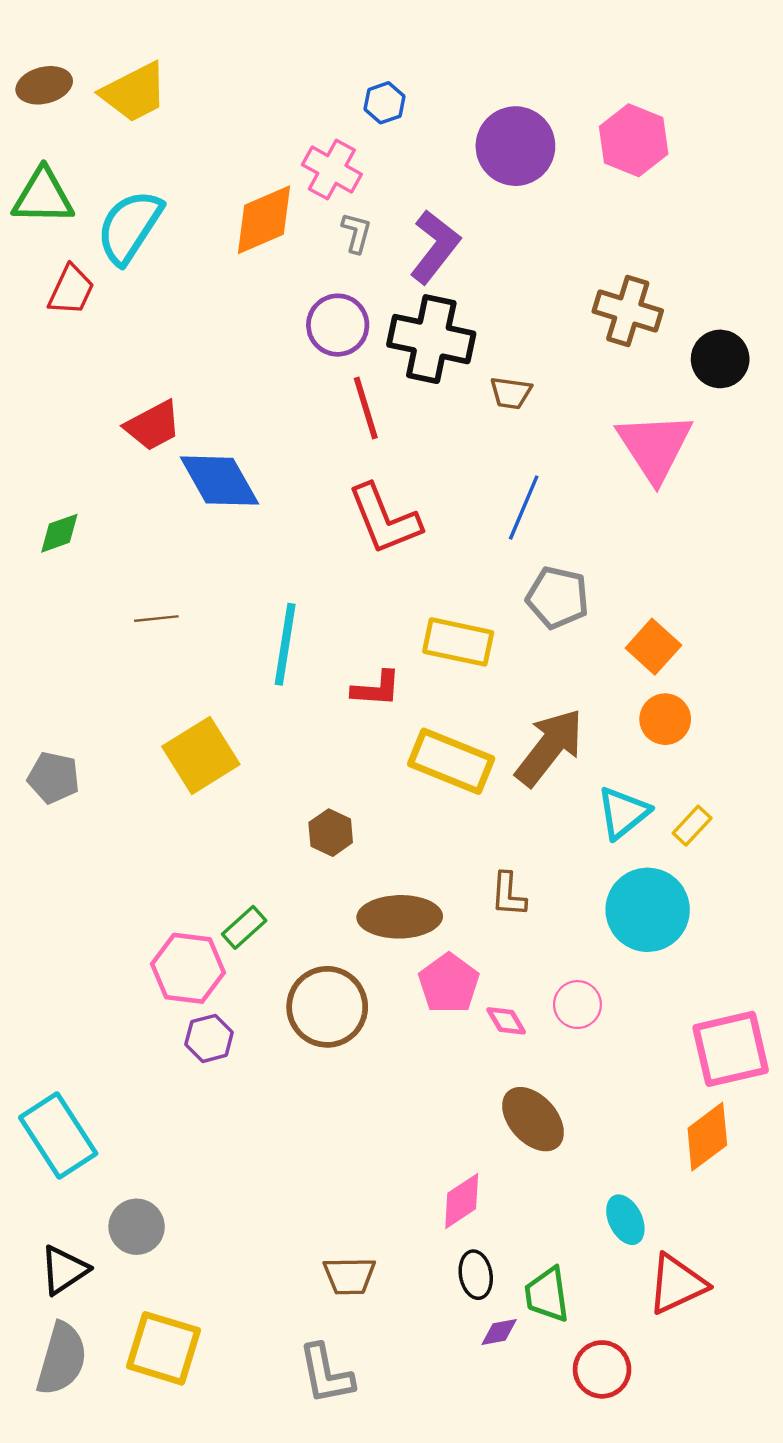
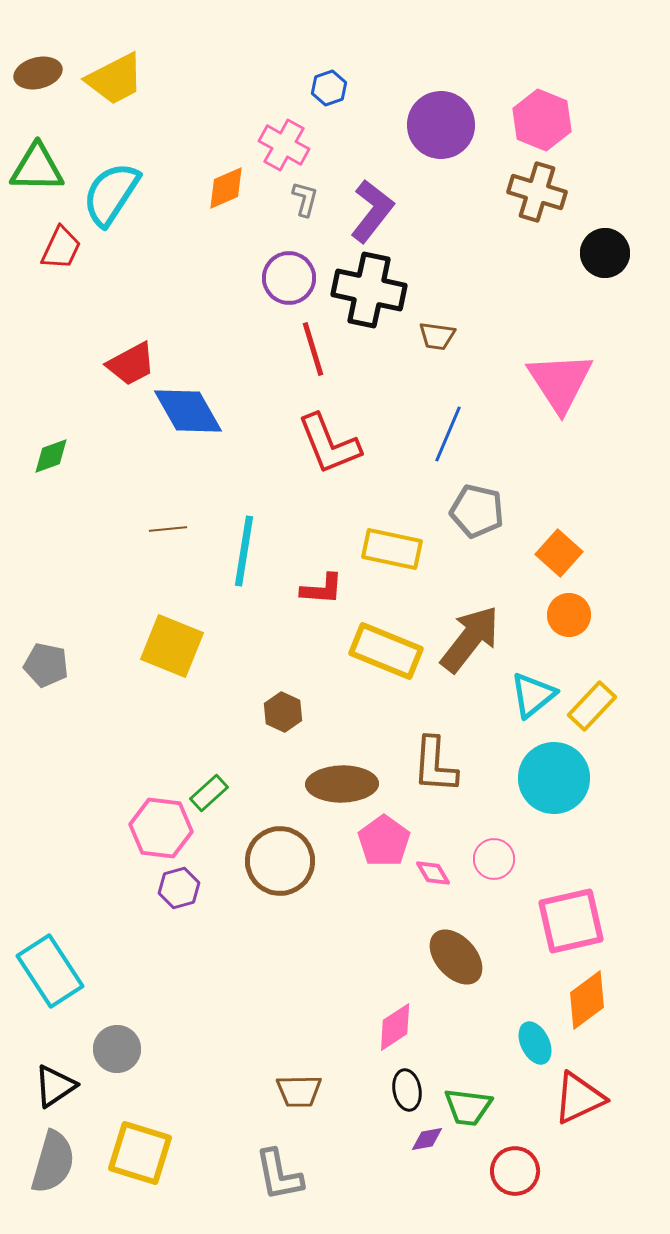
orange diamond: (264, 220) -> (226, 188), size x0.7
brown cross: (628, 311) -> (537, 192), moved
black circle: (720, 359) -> (605, 253), moved
brown line: (156, 619) -> (168, 529), moved
yellow square: (201, 755) -> (172, 646), turned -36
yellow rectangle: (692, 826) -> (592, 706), size x1.4
brown L-shape: (508, 895) -> (435, 765), size x1.5
pink square: (731, 1049) -> (571, 921), moved
orange diamond: (707, 1137) -> (587, 1000), moved
green trapezoid: (547, 1295) -> (468, 1107), turned -75

